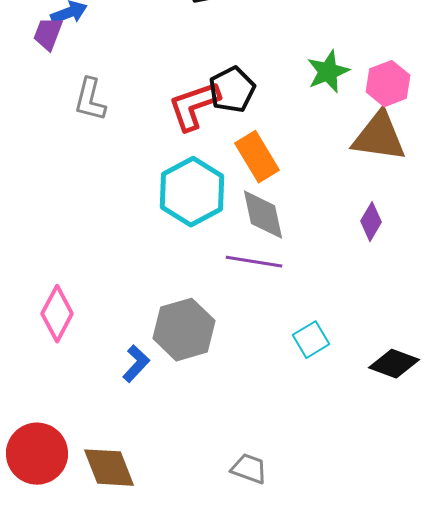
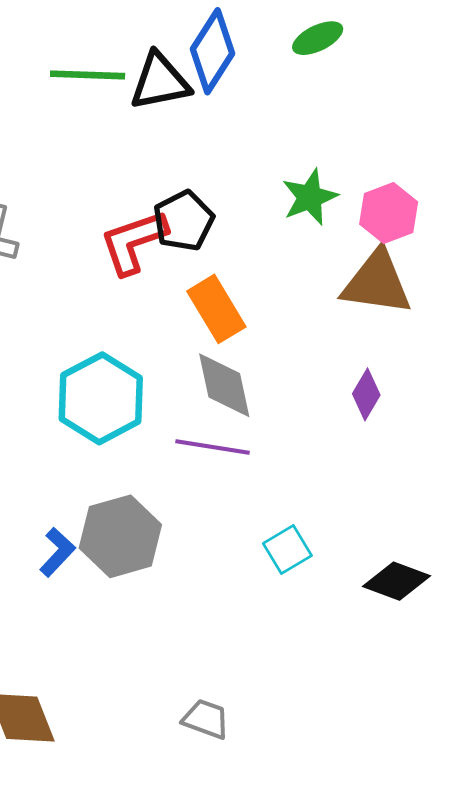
cyan hexagon: (192, 192) -> (101, 398), moved
blue L-shape: (136, 364) -> (57, 552), moved

